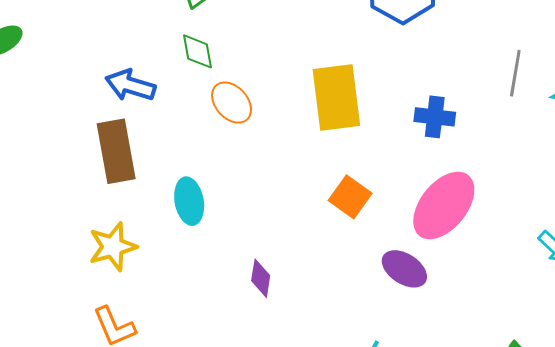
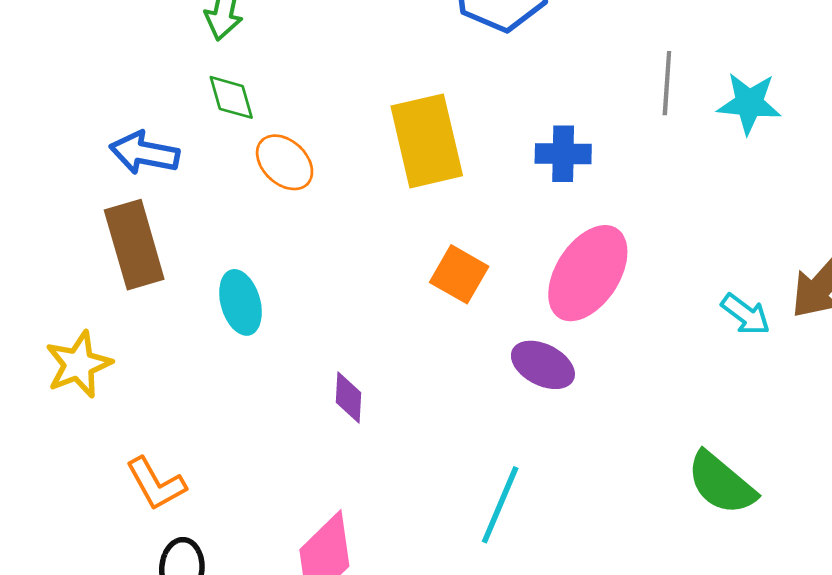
yellow star: (113, 247) -> (79, 364), moved

